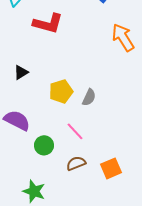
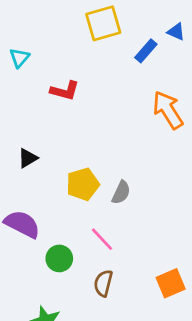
red L-shape: (48, 23) -> (65, 91), size x0.7
brown semicircle: (76, 163) -> (103, 283), turned -54
orange square: (111, 168) -> (171, 283), moved

